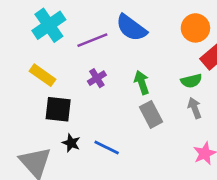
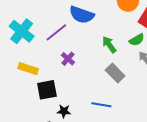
green arrow: (142, 83) -> (109, 45), moved
blue line: (107, 148) -> (101, 105), moved

